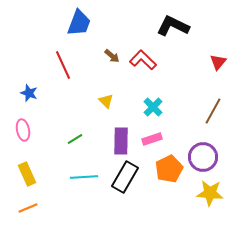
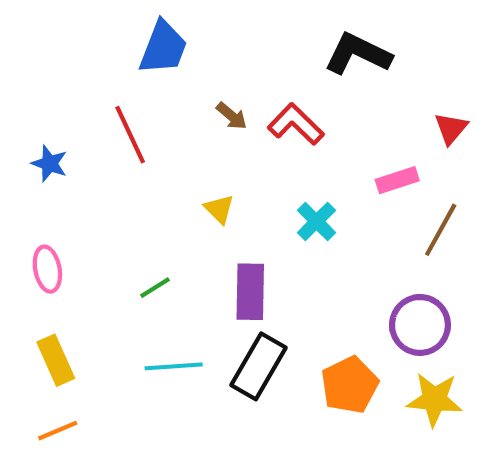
blue star: (29, 93) -> (49, 164), moved
pink rectangle: (152, 139) -> (397, 180), moved
orange pentagon: (169, 169) -> (350, 385), moved

